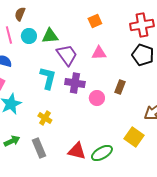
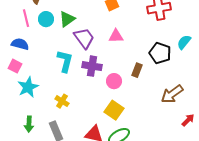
green triangle: (50, 36) -> (67, 19), turned -30
black pentagon: (143, 55) -> (160, 53), moved
yellow square: (134, 137) -> (114, 110), moved
green arrow: (12, 141) -> (29, 124), turned 119

